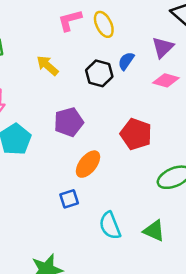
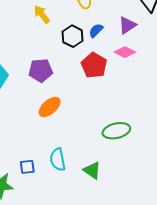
yellow arrow: (47, 65) -> (42, 14), moved
red pentagon: (136, 134) -> (94, 65), moved
blue square: (69, 199) -> (27, 167), moved

